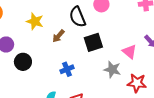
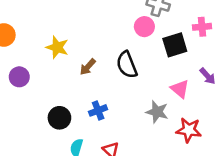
black semicircle: (78, 17) -> (127, 65), moved
black square: (93, 42) -> (175, 45), moved
black circle: (23, 62) -> (59, 118), moved

